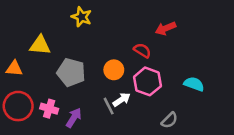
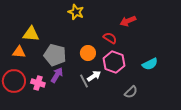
yellow star: (81, 17) -> (76, 12), moved
orange triangle: (14, 69) -> (19, 52), moved
cyan semicircle: (194, 84) -> (150, 64), turned 133
purple arrow: (74, 118) -> (57, 75), moved

